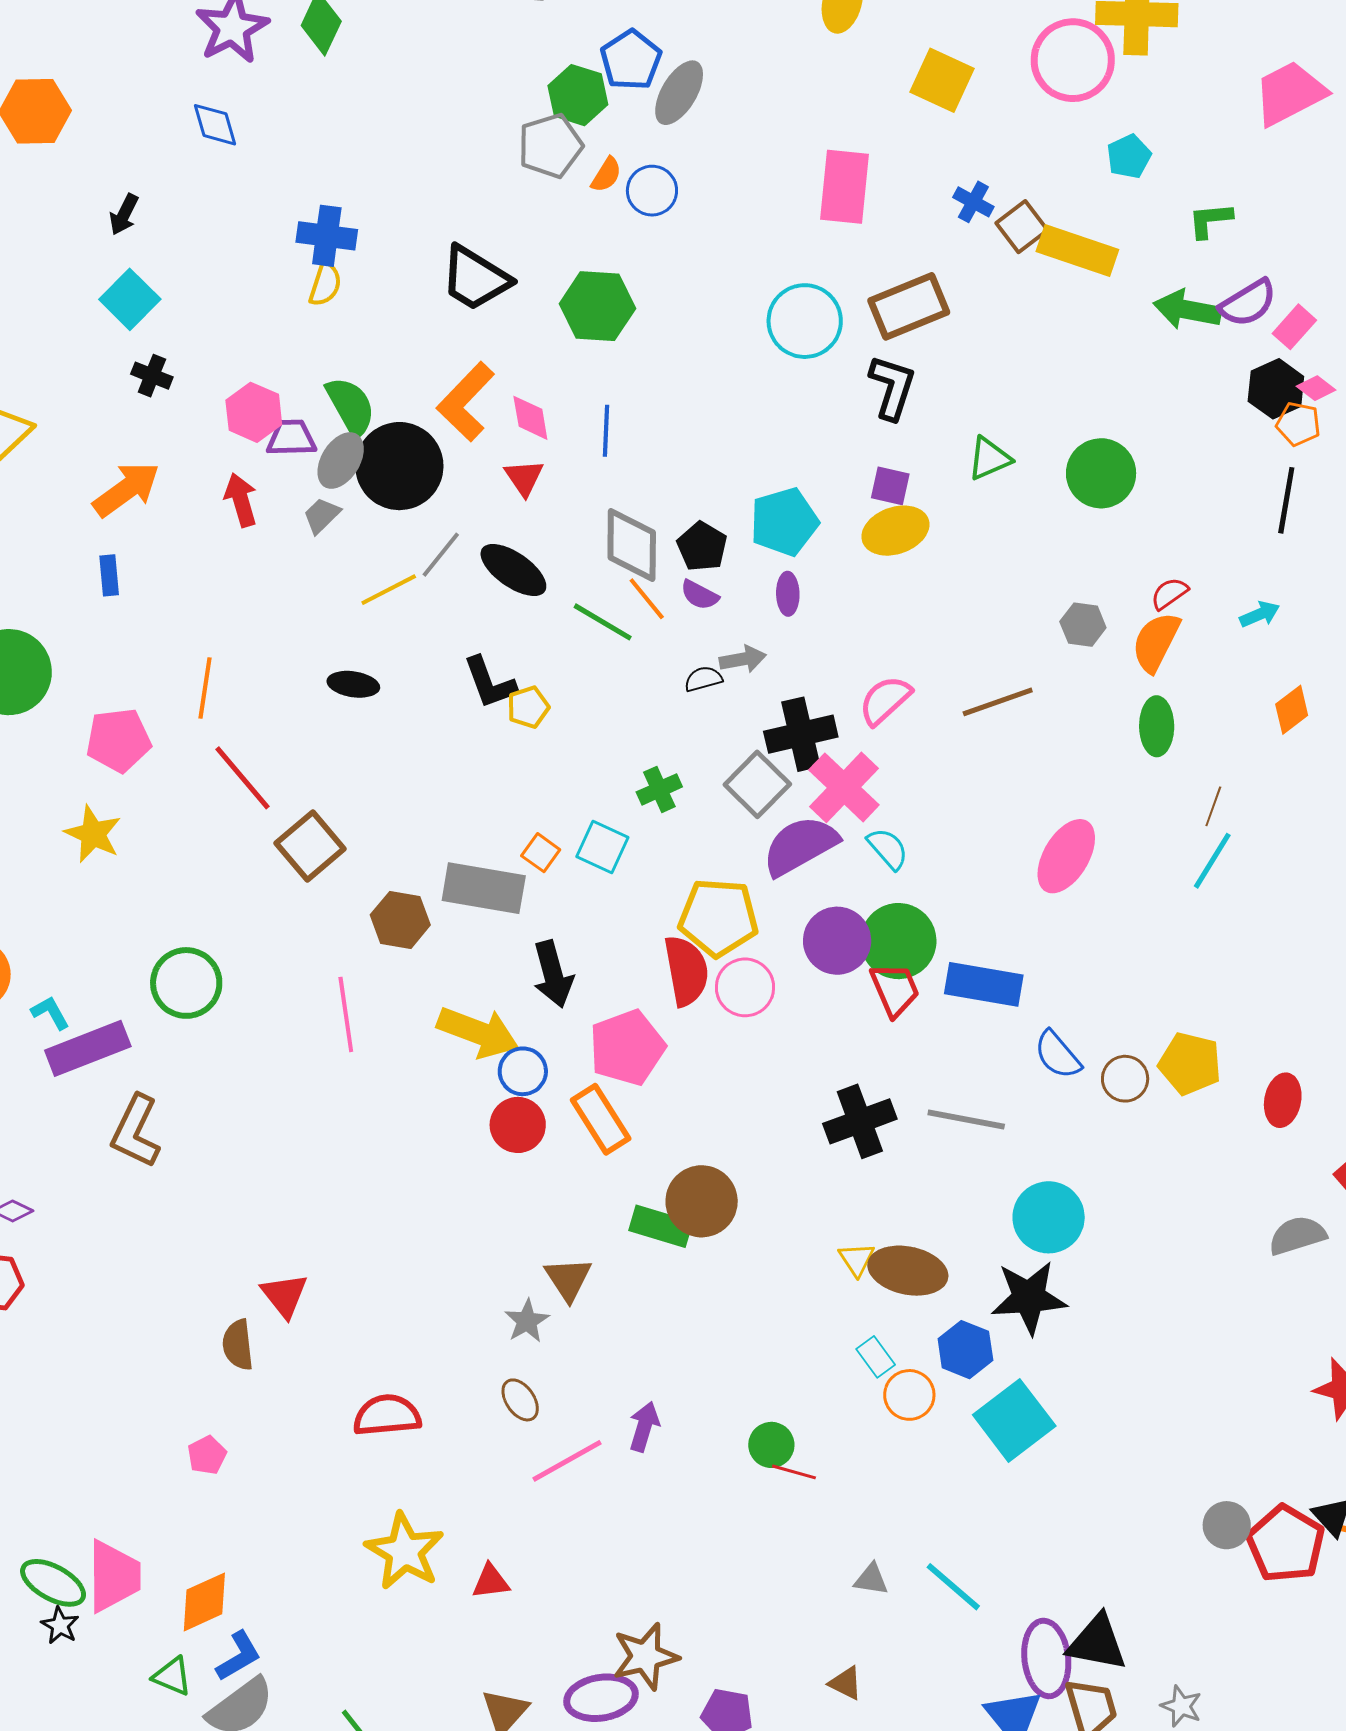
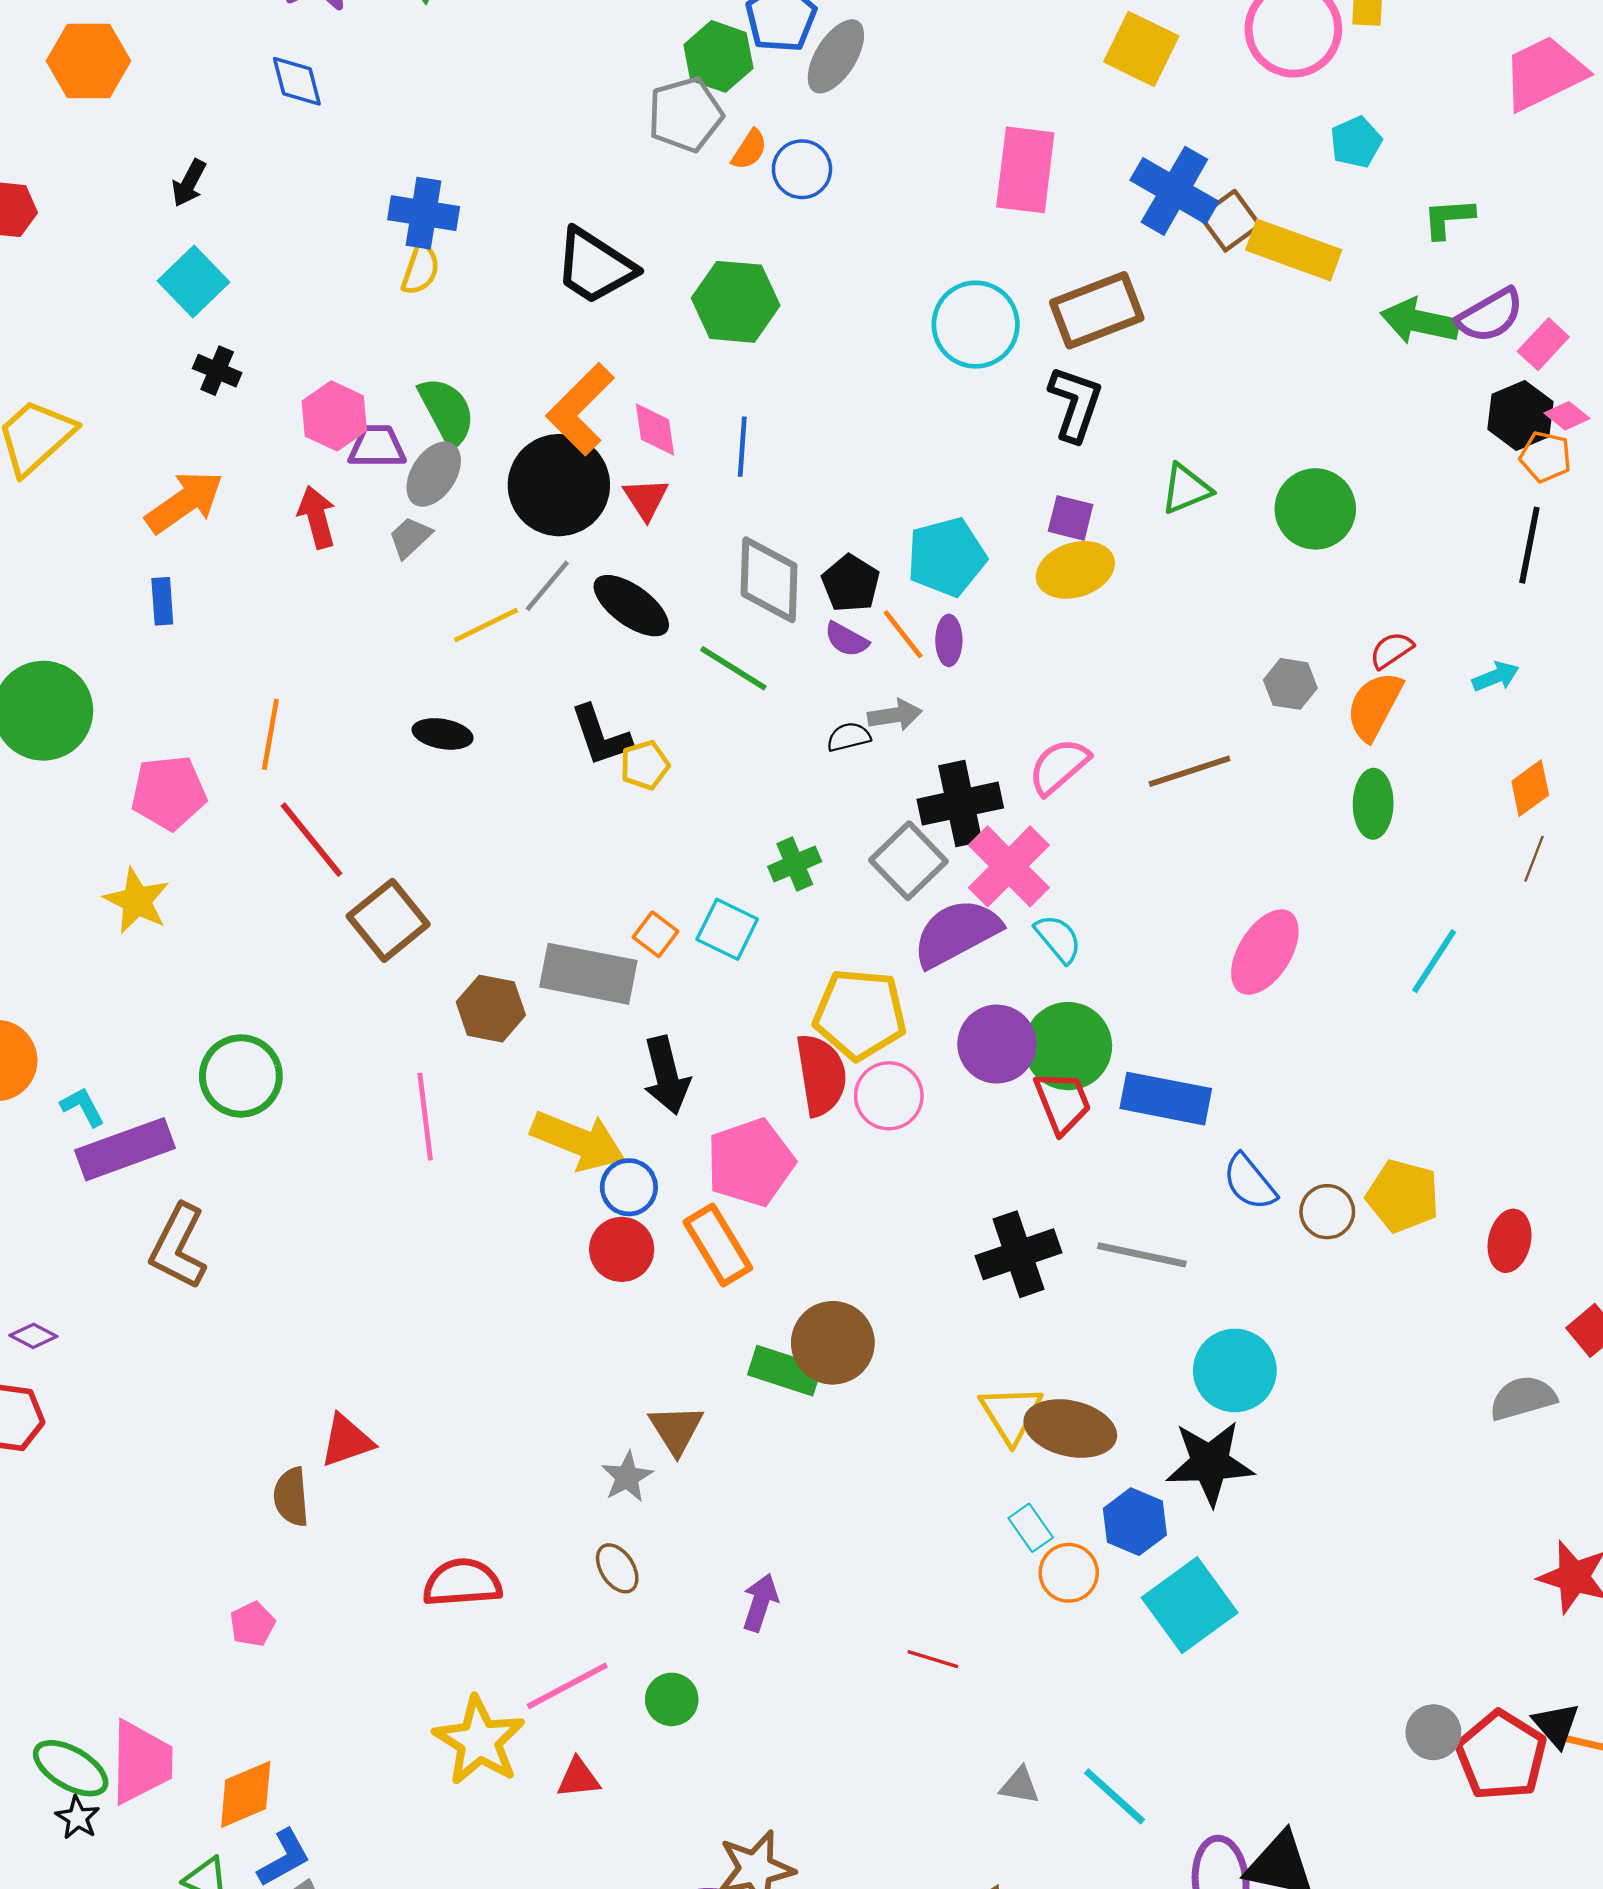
blue cross: (973, 202) -> (1174, 191), size x1.8
black circle: (399, 466) -> (559, 485), moved
orange line: (647, 599) -> (903, 634), moved
brown line: (1213, 806) -> (1534, 859), moved
yellow triangle: (857, 1259) -> (1011, 1414), size x1.5
red triangle: (284, 1295) -> (347, 1441), turned 48
green circle: (771, 1445) -> (672, 1699), moved
pink line: (567, 1461) -> (567, 1686), moved

